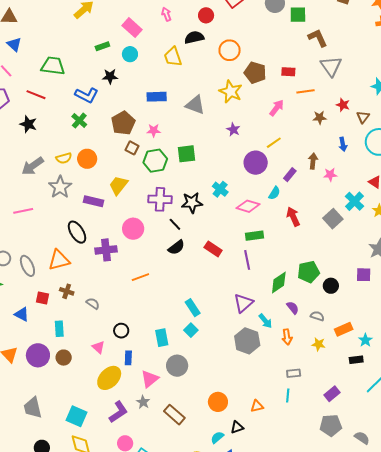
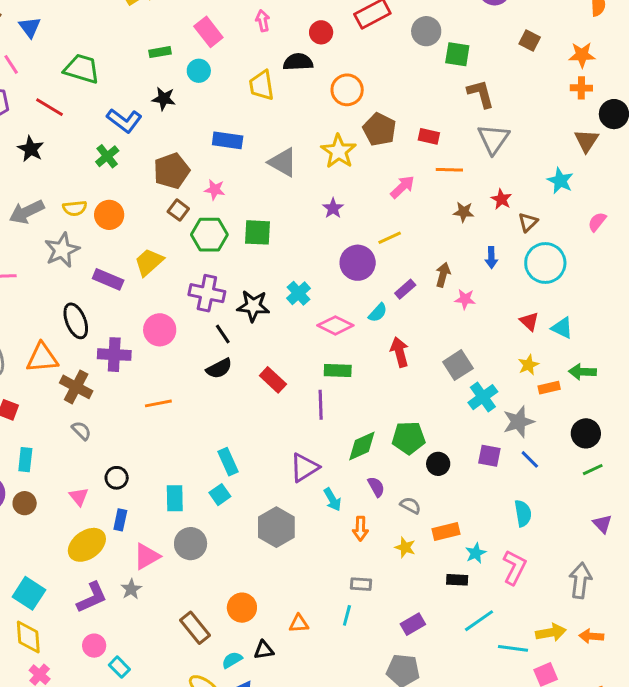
cyan cross: (354, 201) -> (483, 397), moved
brown cross: (67, 291) -> (76, 387), moved, size x1.5
gray hexagon: (247, 341) -> (276, 527), moved
brown rectangle: (174, 415) -> (195, 628), moved

